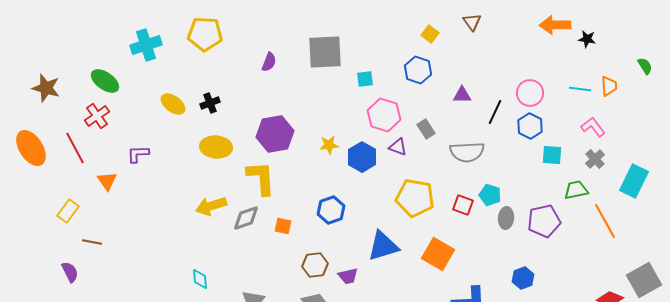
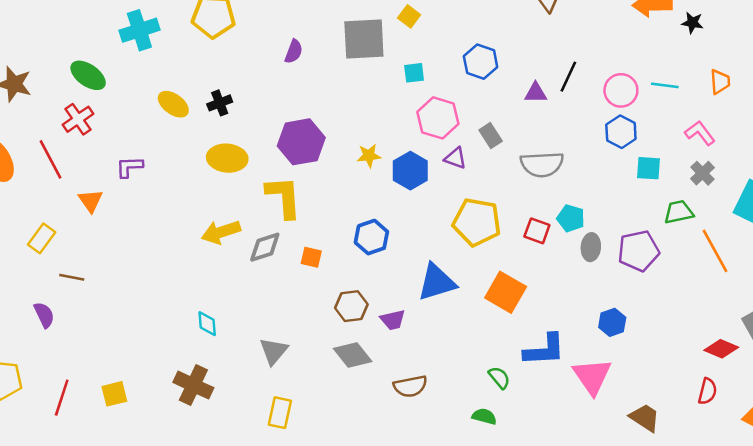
yellow square: (430, 34) -> (409, 16), moved
cyan line: (580, 89) -> (665, 85), moved
black line: (495, 112) -> (568, 77), moved

